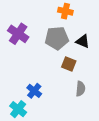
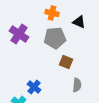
orange cross: (65, 11) -> (52, 13), moved
black triangle: (83, 41) -> (79, 22), moved

